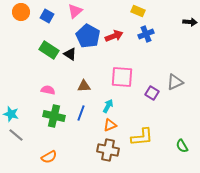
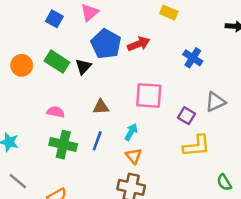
orange circle: (21, 12) -> (22, 65), moved
blue cross: (146, 34) -> (193, 58), moved, turned -35
black triangle: (70, 54) -> (83, 67), turned 40
orange triangle: (110, 125) -> (134, 156), turned -48
gray line: (16, 135) -> (18, 181), moved
yellow L-shape: (142, 137) -> (197, 146), moved

